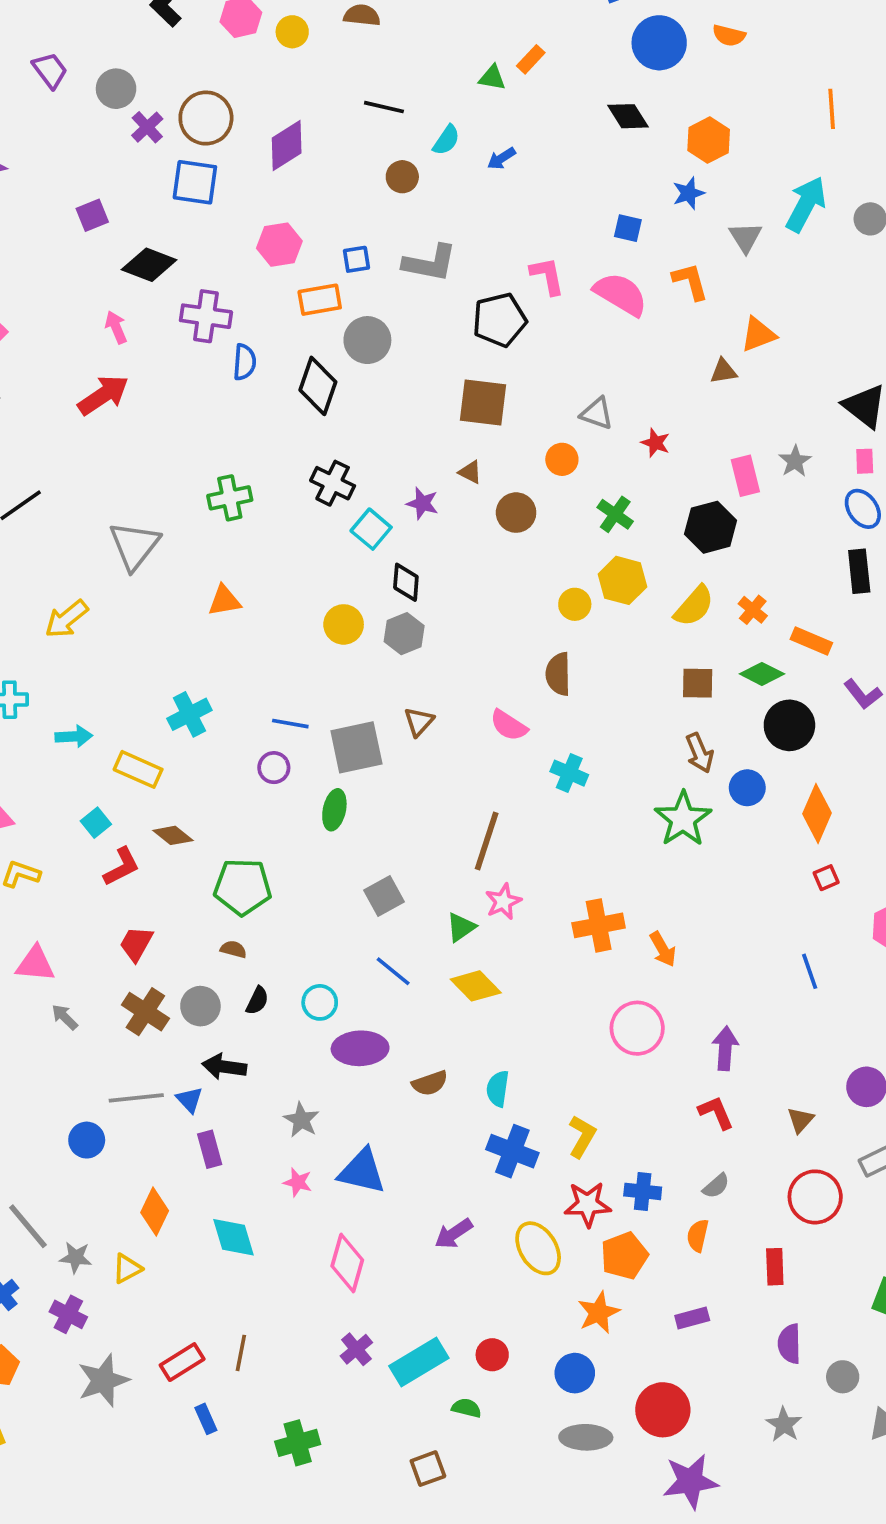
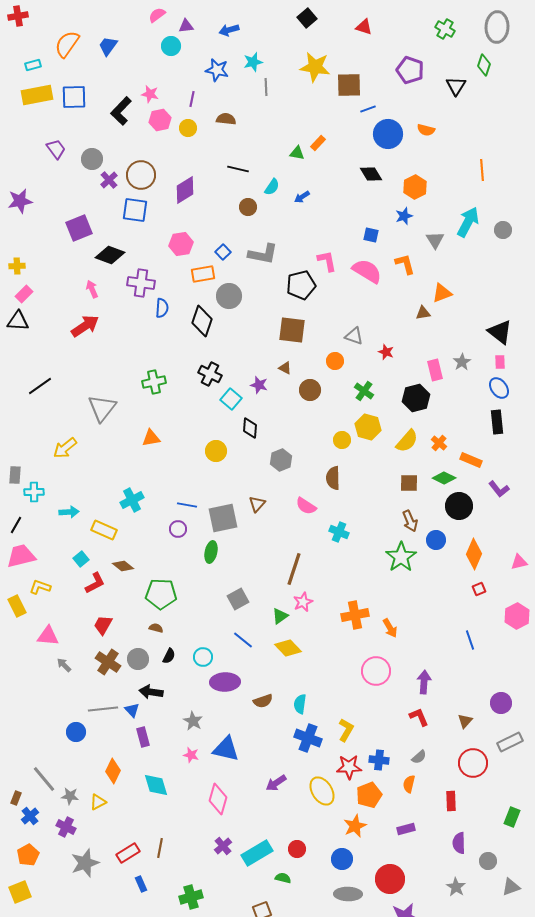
purple square: (92, 215) -> (79, 228), size x1.5
blue square: (356, 259) -> (223, 252), turned -35
gray hexagon: (404, 634) -> (281, 460), moved

